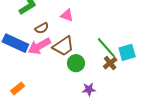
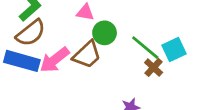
brown semicircle: (42, 28) -> (31, 33), moved, size x1.6
green circle: (76, 63) -> (105, 33), moved

